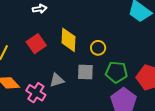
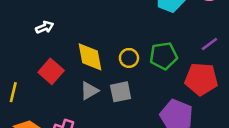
green pentagon: (116, 72) -> (164, 56), moved
gray triangle: (57, 80) -> (89, 91), moved

